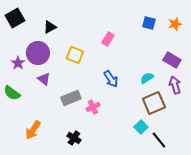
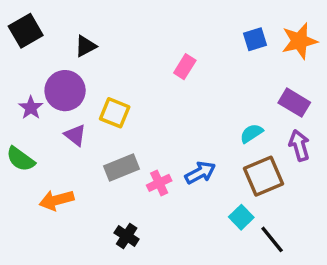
blue square: (149, 23) -> (255, 39), turned -32
orange star: (175, 24) -> (299, 41), size x1.5
yellow square: (75, 55) -> (115, 113), moved
blue arrow: (111, 79) -> (200, 173), moved, turned -84
orange arrow: (33, 130) -> (56, 200), moved, turned 42

